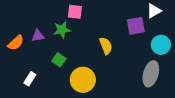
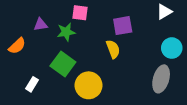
purple square: (136, 26) -> (123, 26), moved
purple triangle: (38, 36) -> (41, 25), moved
green square: (59, 60) -> (63, 64), size x1.6

